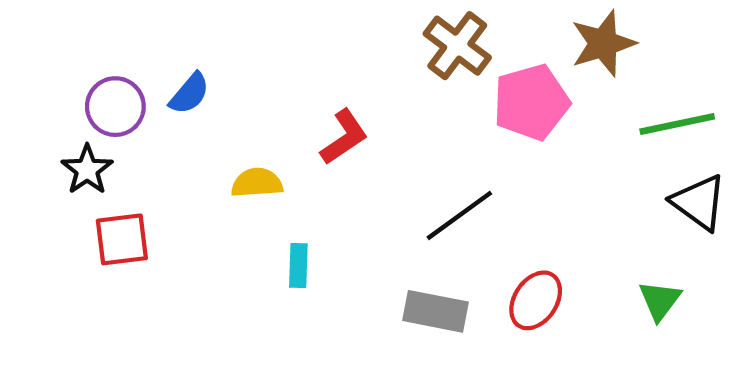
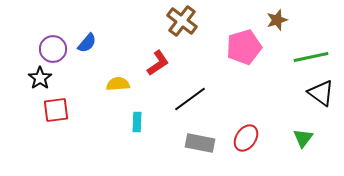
brown star: (603, 43) -> (277, 20), size x0.7
brown cross: (457, 46) -> (182, 21), moved
black line: (459, 215) -> (190, 99), moved

